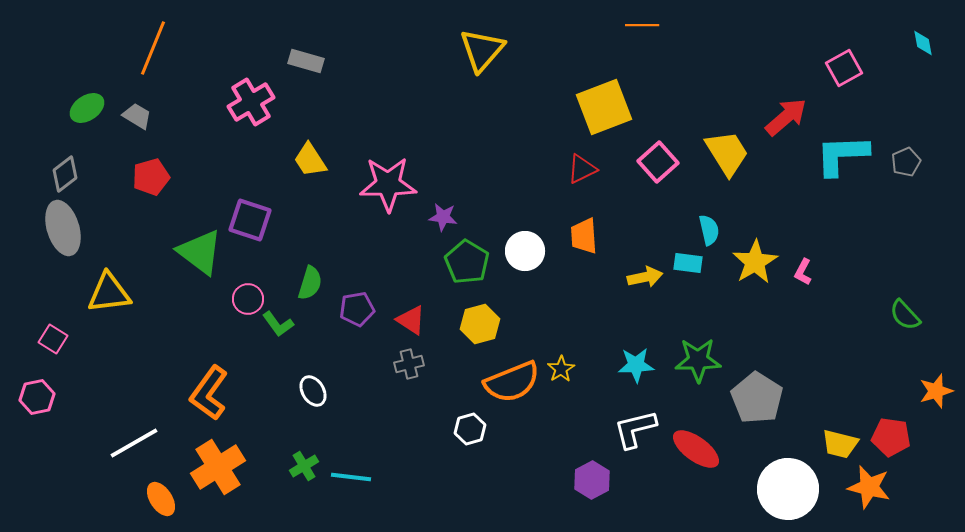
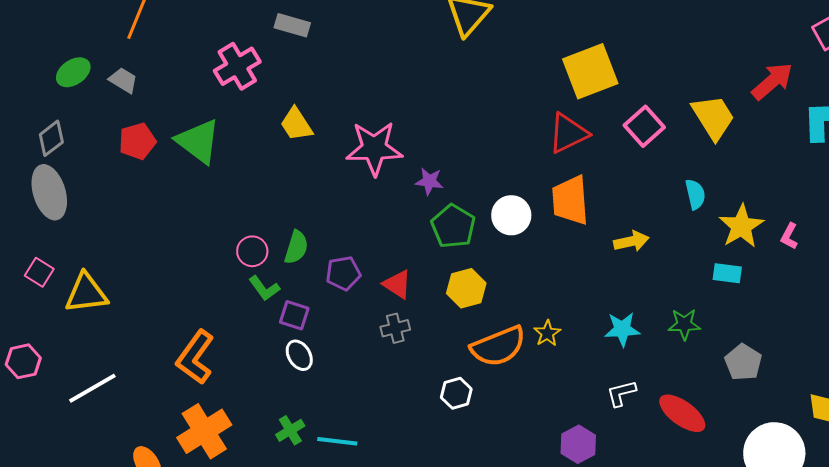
red triangle: (582, 169) -> (568, 133), size x1.4
purple square: (250, 220) -> (294, 315), moved, size x0.7
orange trapezoid: (584, 236) -> (570, 200), size x1.4
green triangle: (200, 252) -> (198, 141), moved
cyan rectangle: (688, 263) -> (727, 273), moved
yellow triangle: (109, 293) -> (86, 293), moved
pink circle: (248, 299) -> (252, 251), moved
pink square: (53, 339) -> (39, 272), moved
green star: (698, 360) -> (684, 324), size x0.7
gray pentagon: (757, 398) -> (743, 362), size x0.7
white L-shape: (635, 429) -> (621, 393), size x0.7
white line: (134, 443) -> (92, 388), moved

